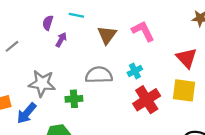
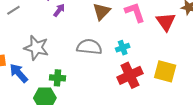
red triangle: (187, 58) -> (166, 22), moved
green cross: (74, 99) -> (57, 78), moved
blue arrow: (27, 113) -> (19, 73), turned 90

